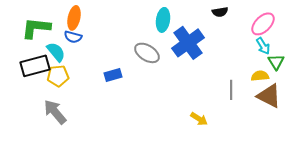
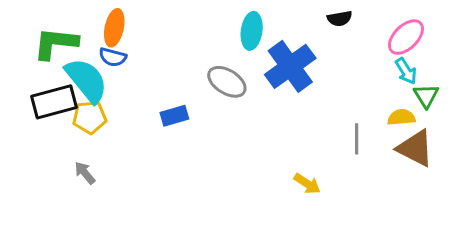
cyan semicircle: (56, 52) -> (86, 80), size x1.5
gray arrow: (55, 112) -> (85, 173), size x0.6

